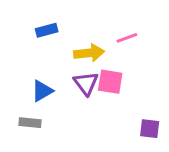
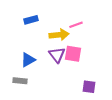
pink line: (127, 38) -> (76, 25), moved
purple square: (150, 129) -> (89, 87), moved

